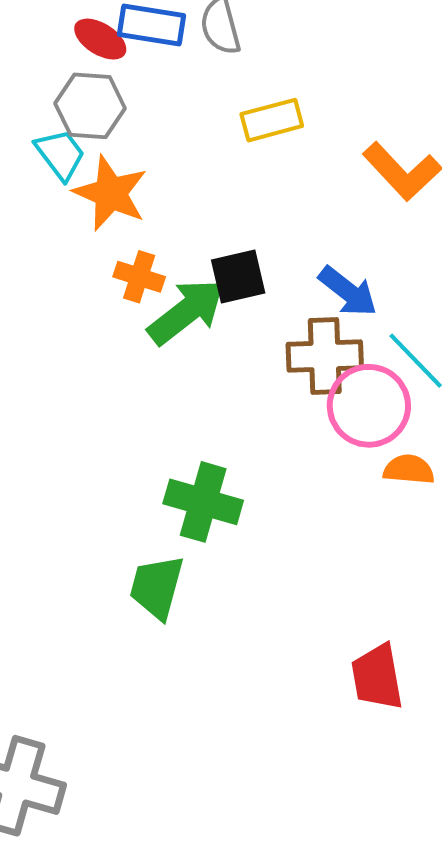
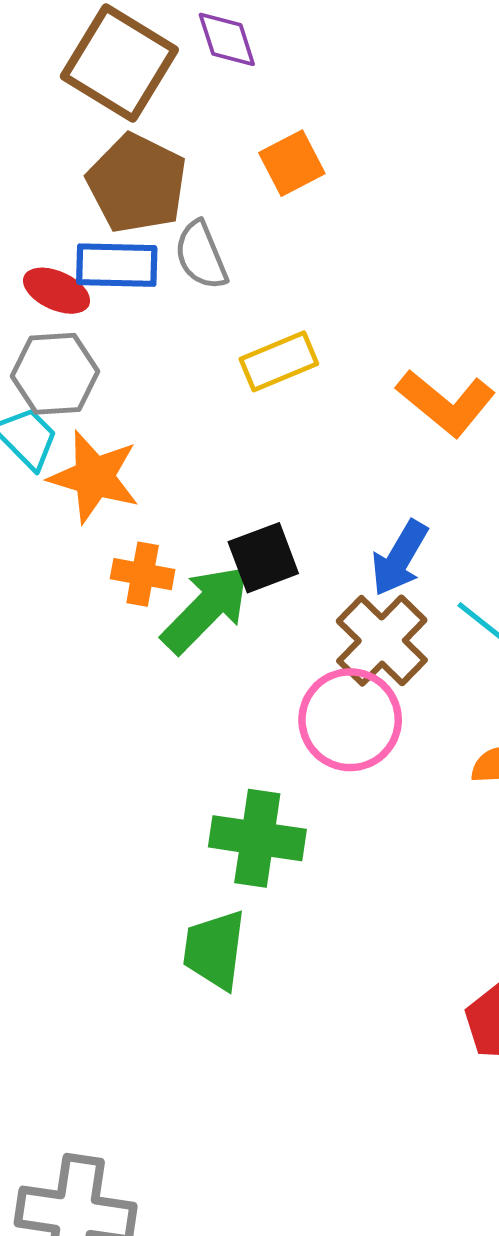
blue arrow: (348, 291) -> (400, 558), turned 90
brown cross: (325, 356) -> (382, 641), turned -36
pink circle: (369, 406) -> (350, 720), moved

